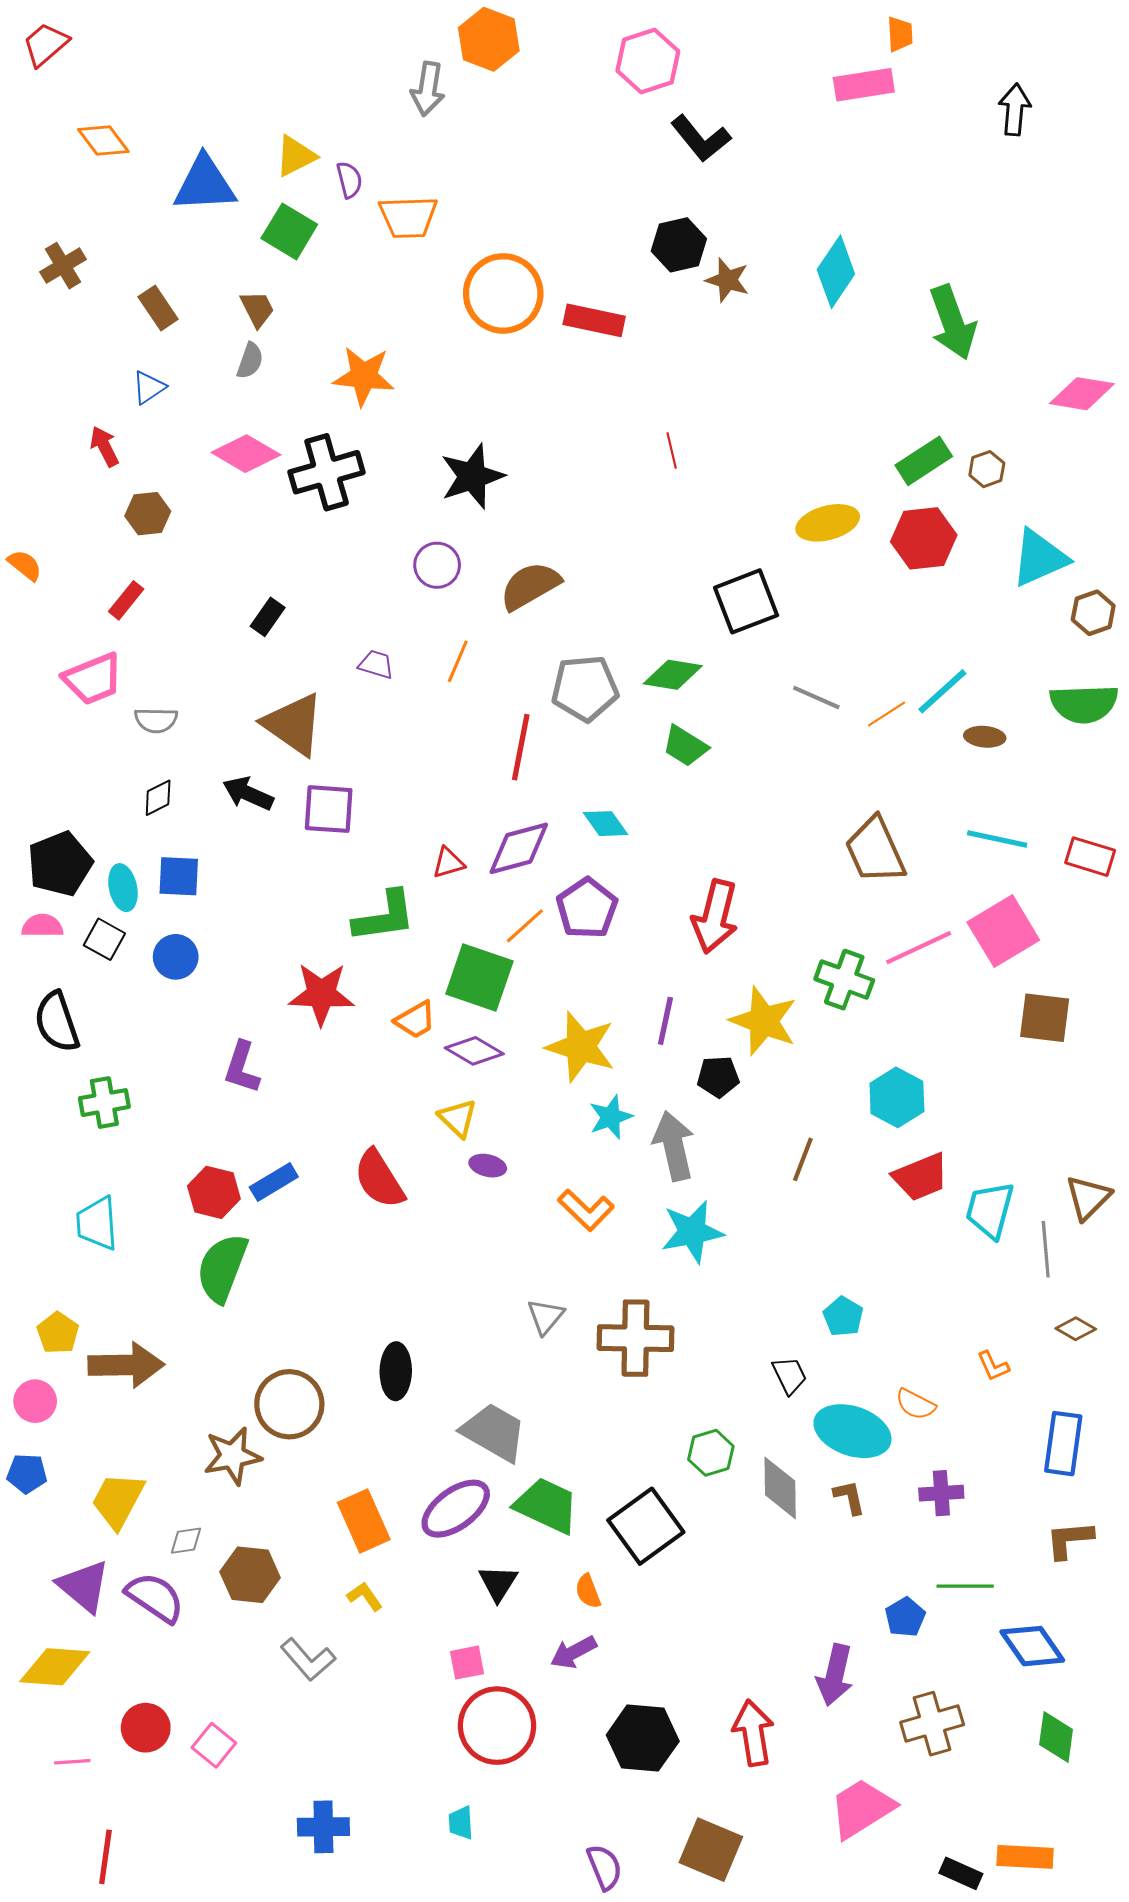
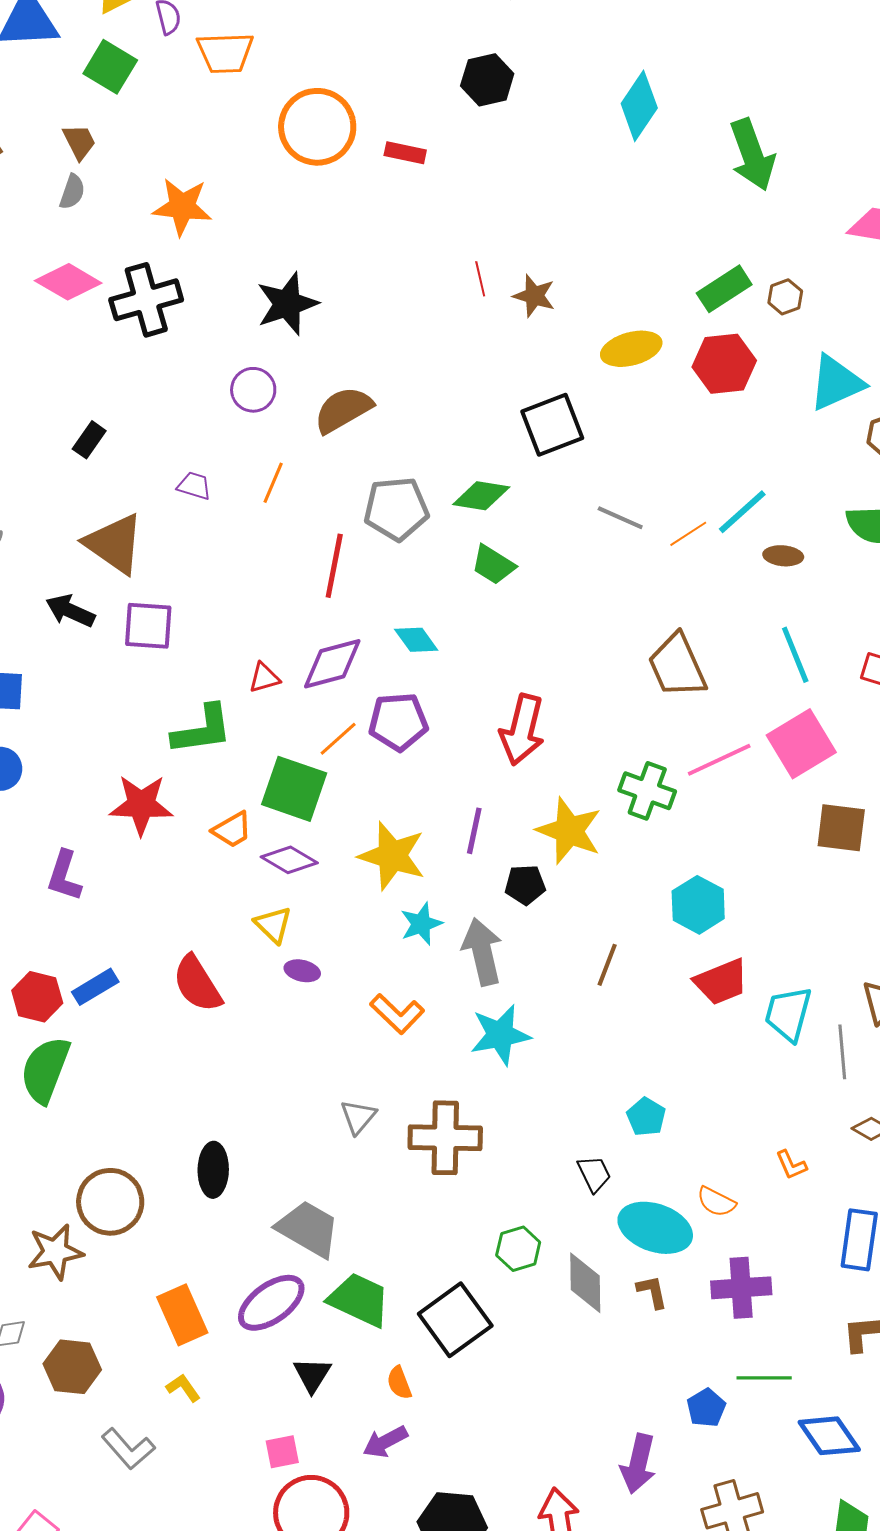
brown star: (727, 280) -> (534, 296), moved
red rectangle: (594, 320) -> (405, 153), size x0.7
cyan line: (997, 839) -> (795, 655), turned 56
purple pentagon: (587, 908) -> (398, 722), turned 30
purple cross: (941, 1493) -> (741, 1288), size x1.4

